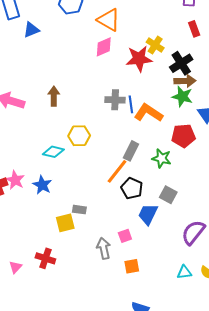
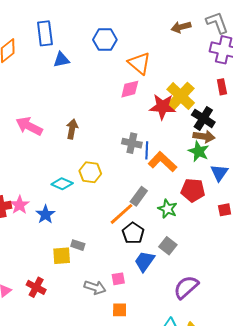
yellow cross: (155, 45) -> (181, 96), size x1.6
black cross: (181, 63) -> (203, 118), turned -35
gray arrow: (104, 248) -> (95, 287), turned 110

